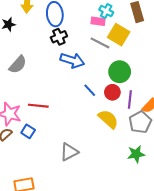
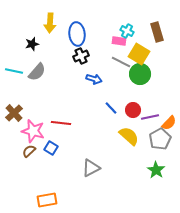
blue arrow: (72, 60) -> (94, 79), size x0.7
gray semicircle: (18, 65) -> (37, 72), moved
green circle: (120, 72) -> (140, 74), moved
purple line: (130, 99) -> (150, 117), turned 72
green star: (136, 154) -> (156, 170), turned -30

